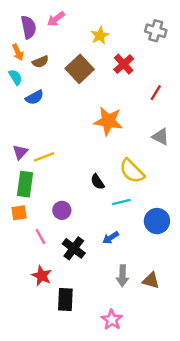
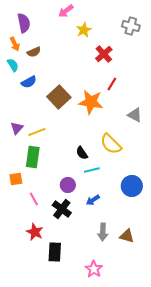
pink arrow: (56, 19) -> (66, 11), moved
brown square: (80, 69) -> (59, 97), moved
red line: (156, 93) -> (112, 84), moved
green rectangle: (25, 184) -> (33, 157), moved
cyan line: (121, 202) -> (92, 170), moved
purple circle: (62, 210) -> (68, 185), moved

